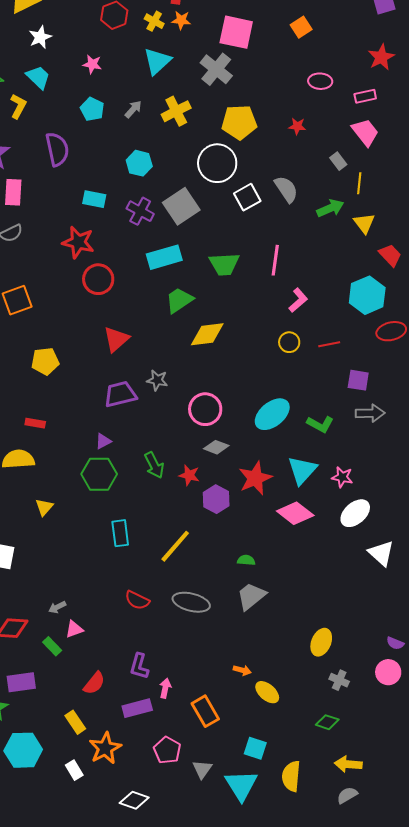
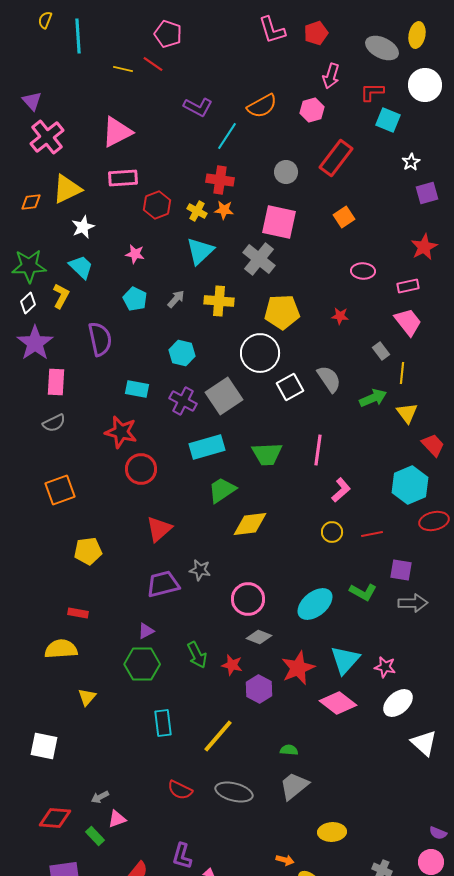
yellow cross: (176, 111) -> (219, 301), turned 32
green L-shape: (320, 424) -> (363, 592), moved
yellow ellipse: (321, 642) -> (332, 832), moved, turned 64

